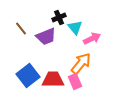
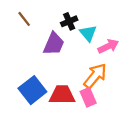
brown line: (21, 28) -> (24, 19), moved
purple trapezoid: (46, 36) -> (54, 44), turned -45

